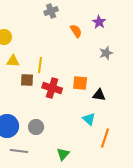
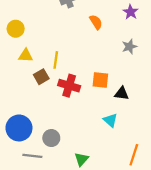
purple star: (99, 22) -> (131, 12), moved
brown square: (27, 80) -> (41, 77), turned -32
gray circle: (36, 127) -> (51, 138), moved
orange line: (105, 138) -> (134, 155), moved

